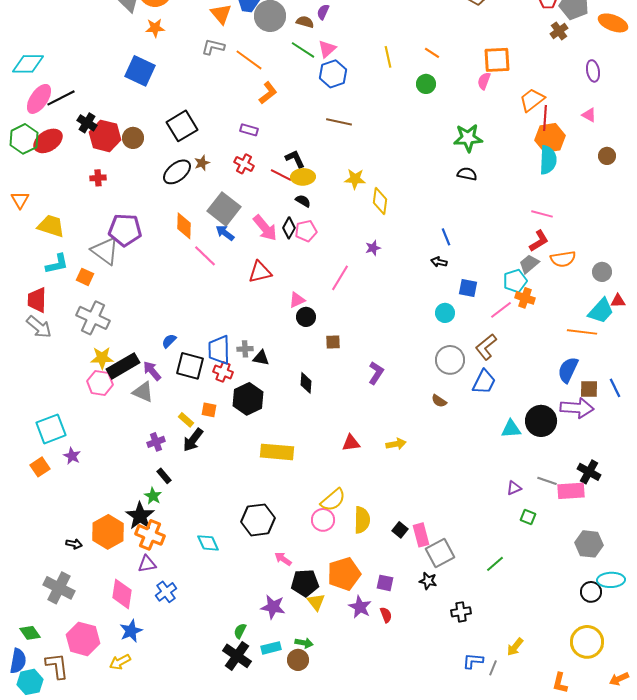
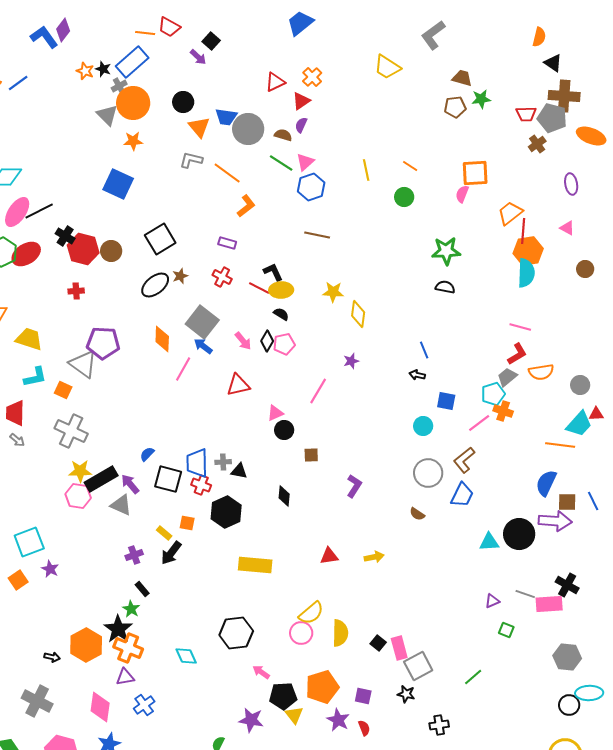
pink arrow: (265, 228) -> (243, 341), size x0.7
pink line: (205, 256) -> (183, 369), turned 75
gray arrow: (39, 327) -> (17, 440), size x0.6

